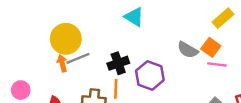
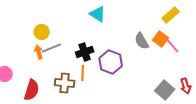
yellow circle: (66, 39) -> (42, 32), size x0.6
gray semicircle: (188, 50) -> (142, 41), turned 30
pink line: (217, 64) -> (173, 46), moved, turned 42

